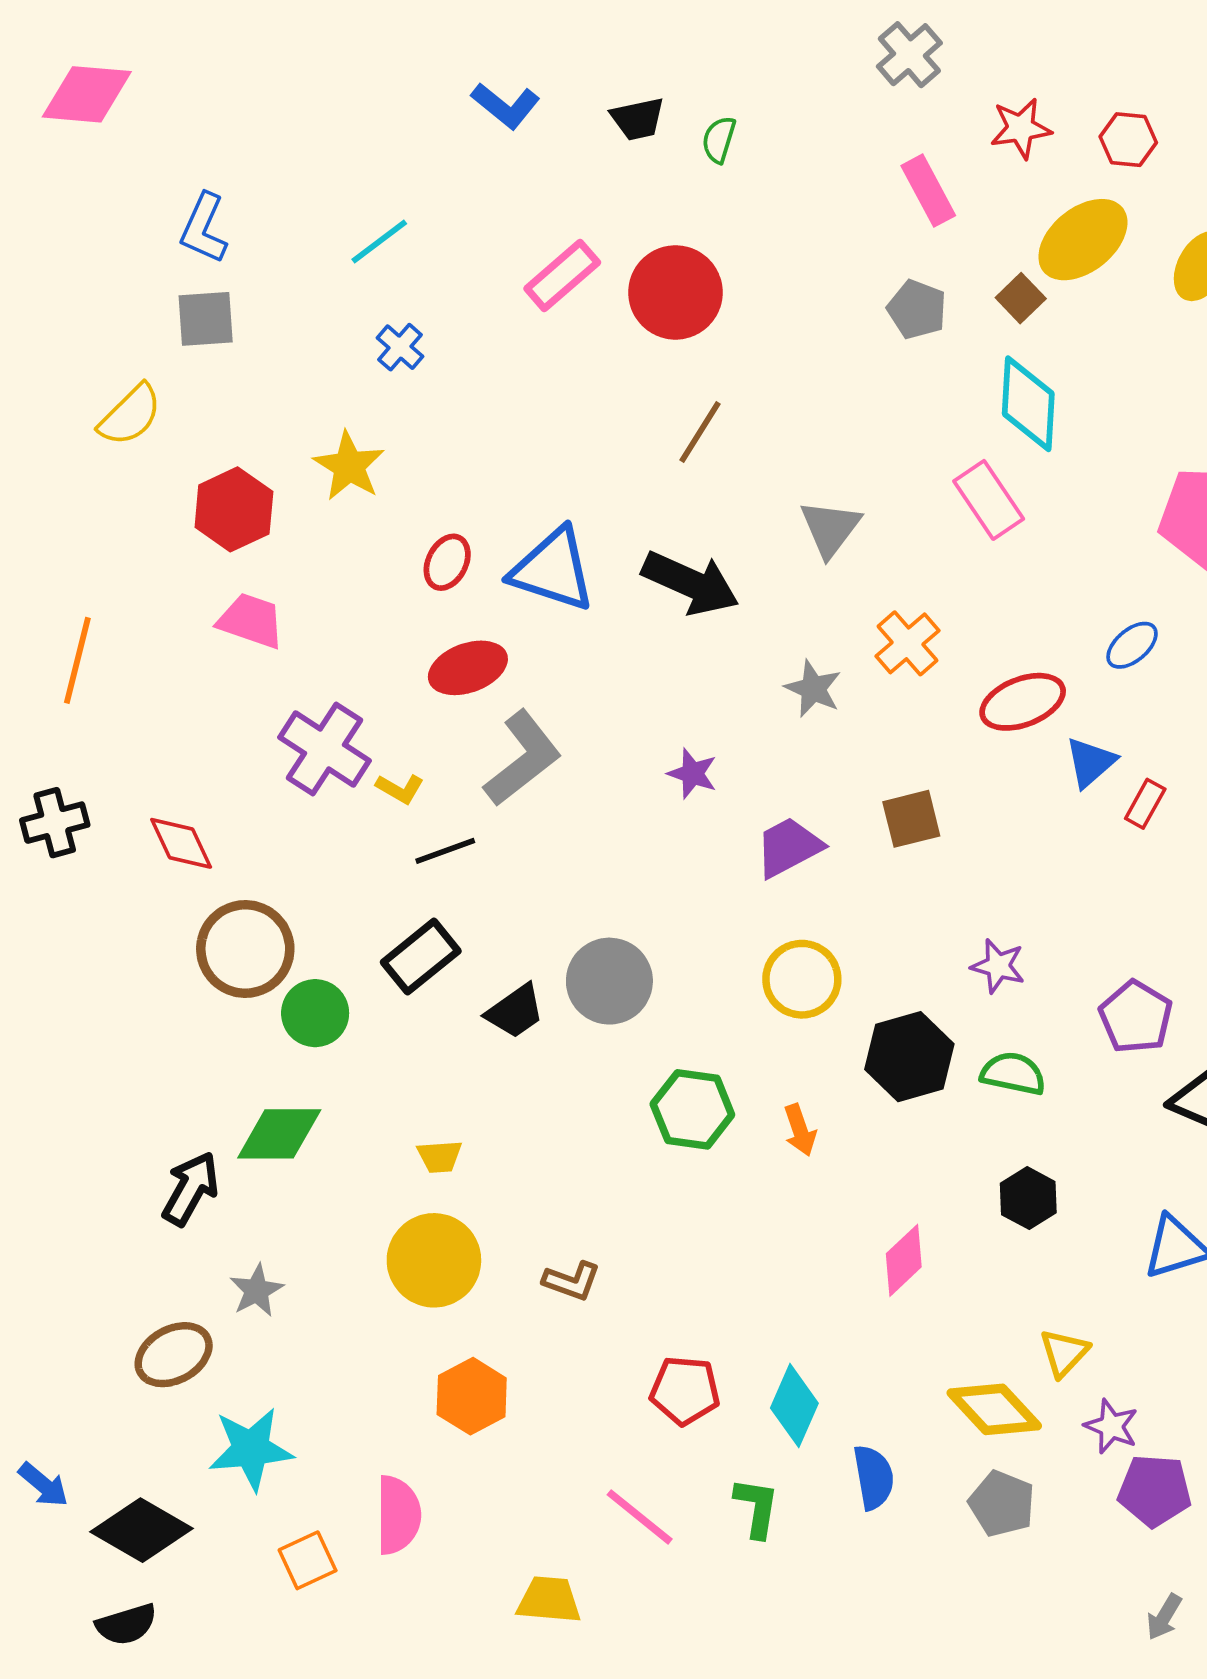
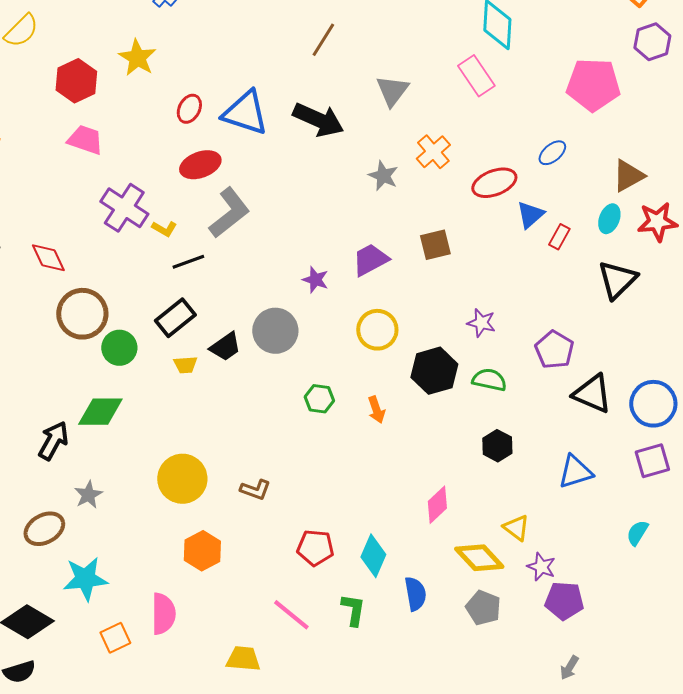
purple star: (692, 774) -> (315, 280), moved
green hexagon: (692, 1109) -> (319, 399), size x0.7
yellow trapezoid: (440, 1157) -> (185, 365), moved
pink diamond: (904, 1260) -> (437, 505), moved
yellow triangle: (1064, 1353) -> (516, 528), turned -36

